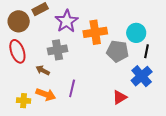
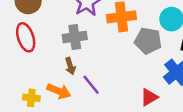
brown arrow: (43, 70) -> (70, 66), moved, turned -136
purple line: (72, 88) -> (91, 85), turned -54

